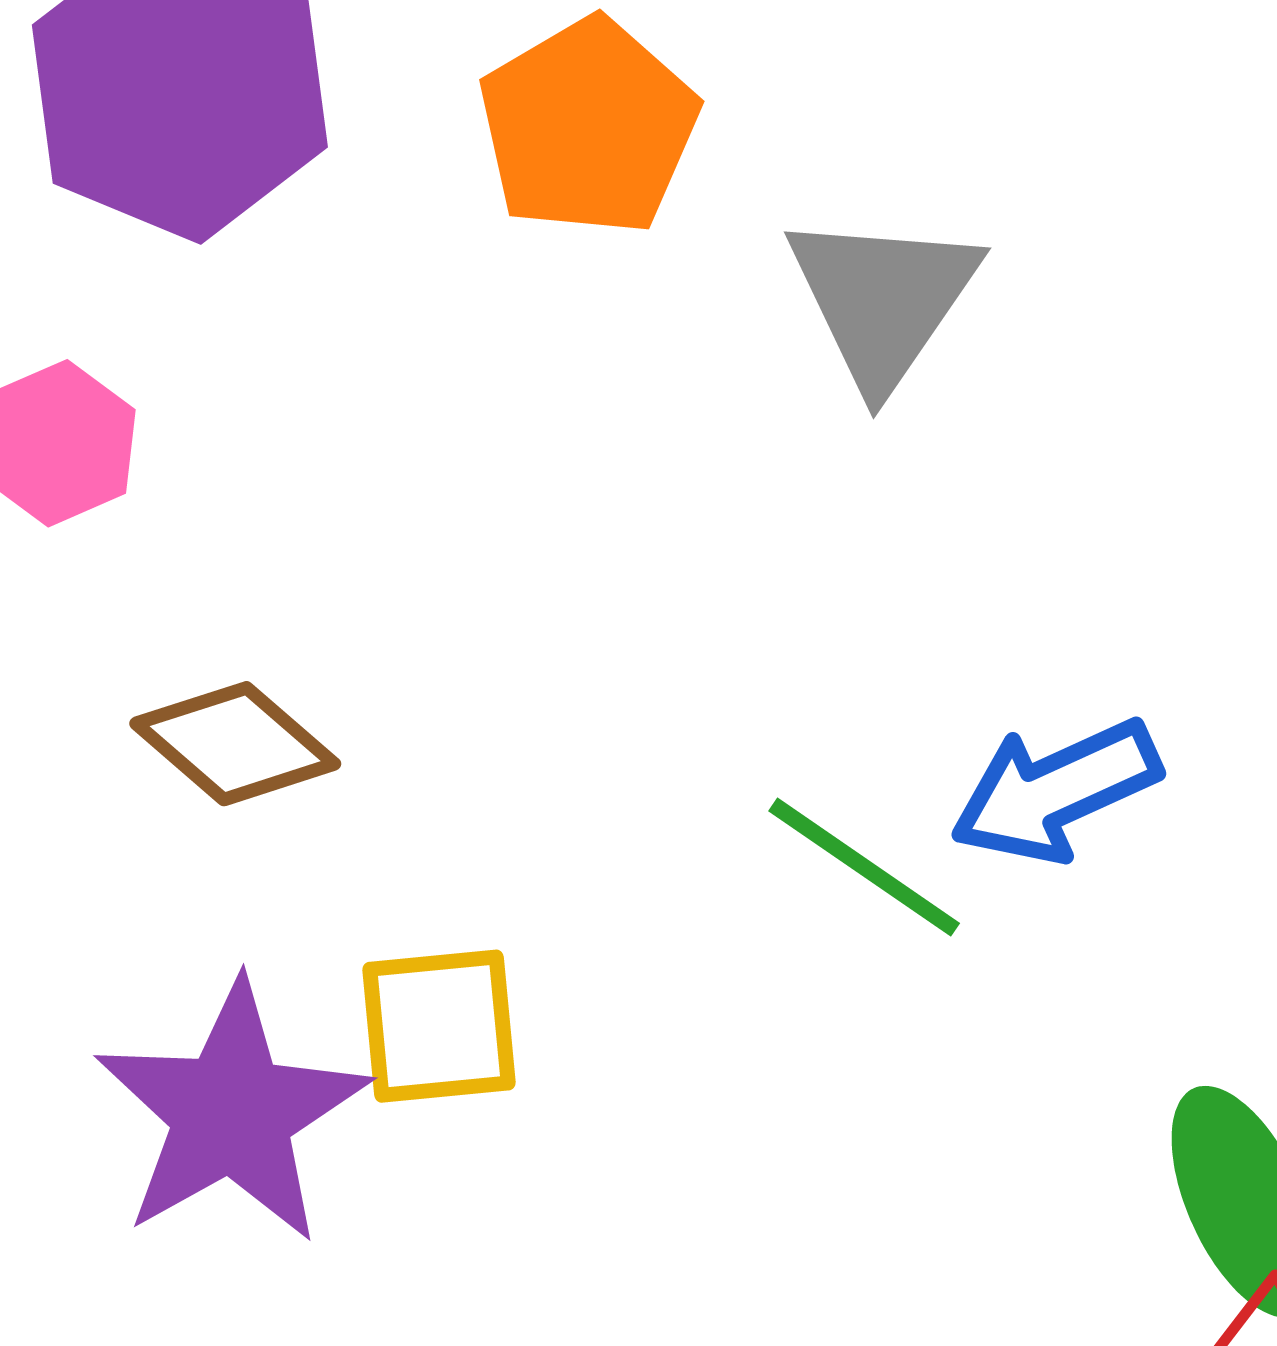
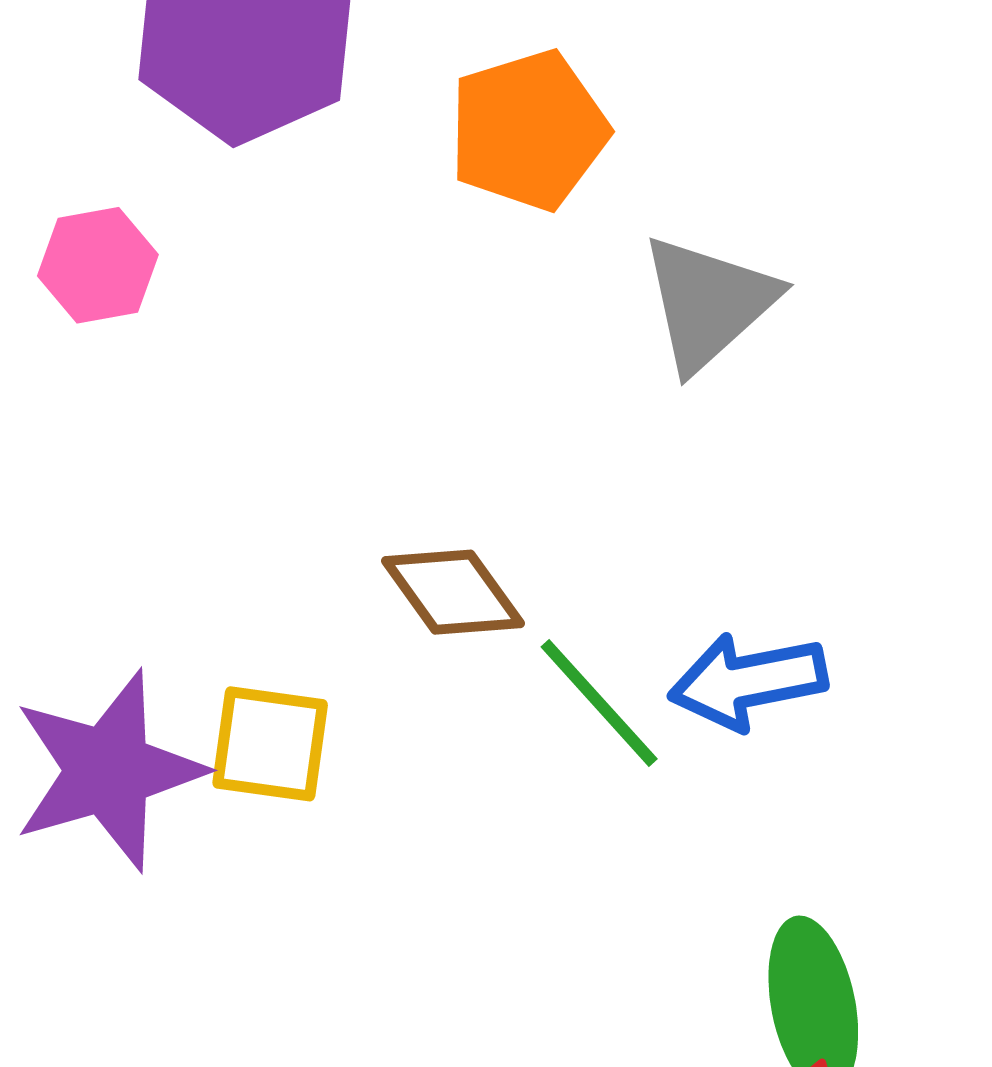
brown diamond: (235, 744) -> (453, 592), moved

